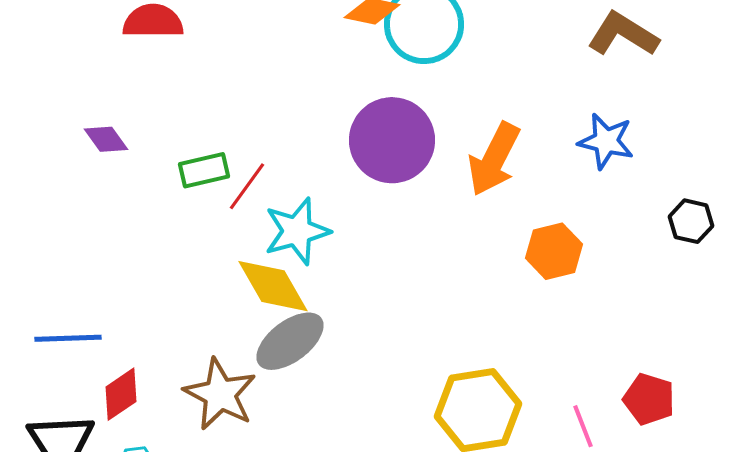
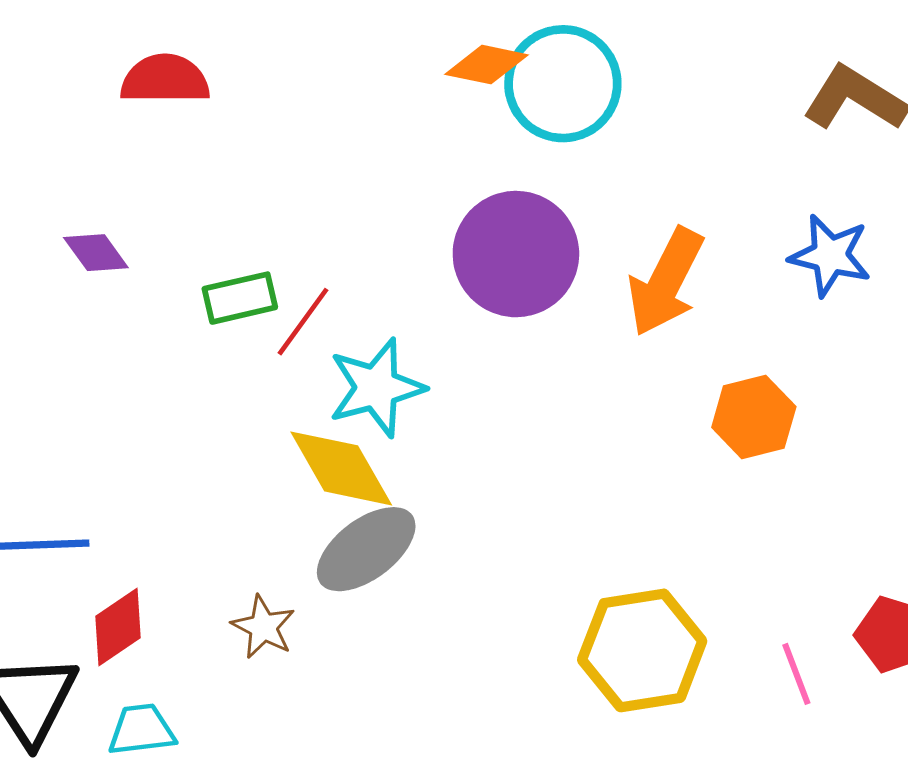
brown star: (220, 394) -> (263, 627), size x0.6

